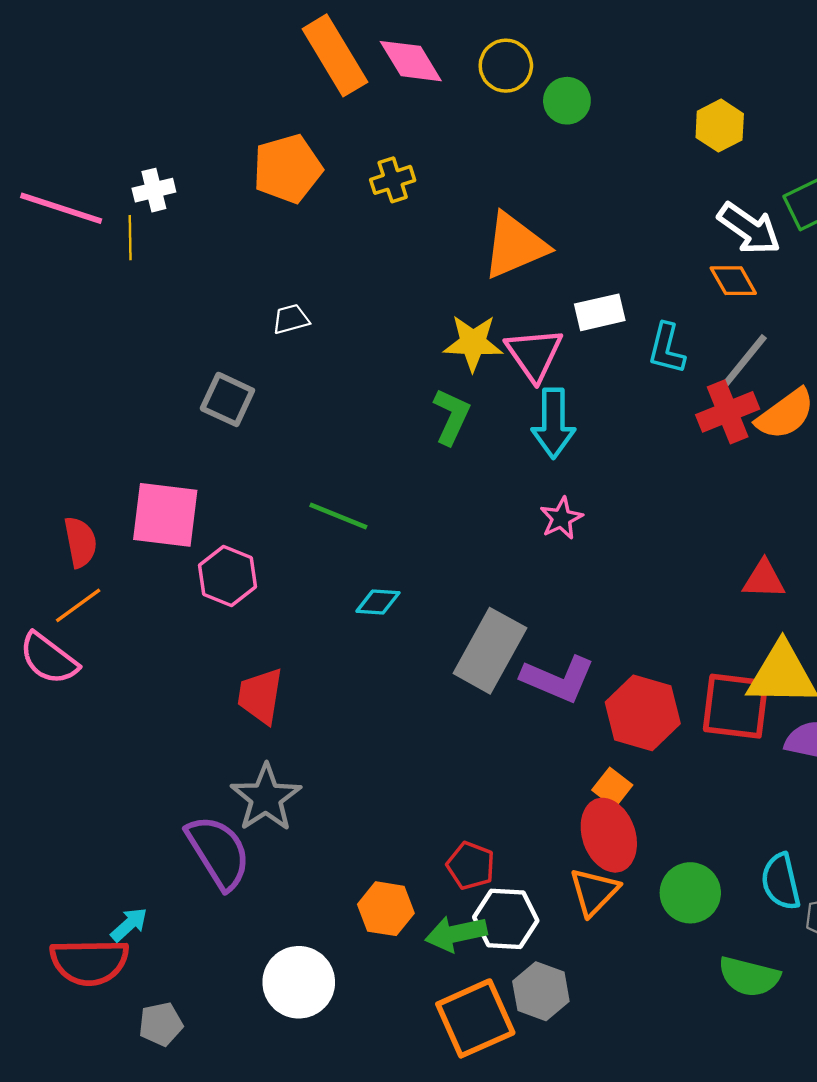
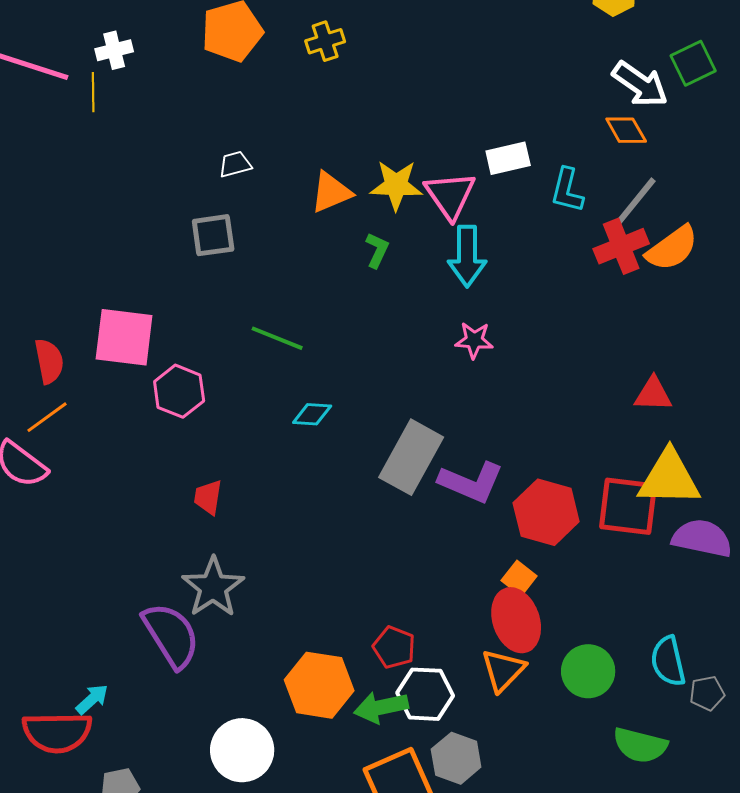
orange triangle: (515, 246) -> (331, 192), moved, size x0.7
gray square: (227, 399) -> (213, 235), moved, turned -33
green L-shape: (452, 416) -> (377, 250), size x0.7
pink star: (561, 518) -> (474, 340), turned 30
red trapezoid: (260, 696) -> (208, 497), size x0.7
orange hexagon: (386, 909) -> (319, 685), size x1.4

